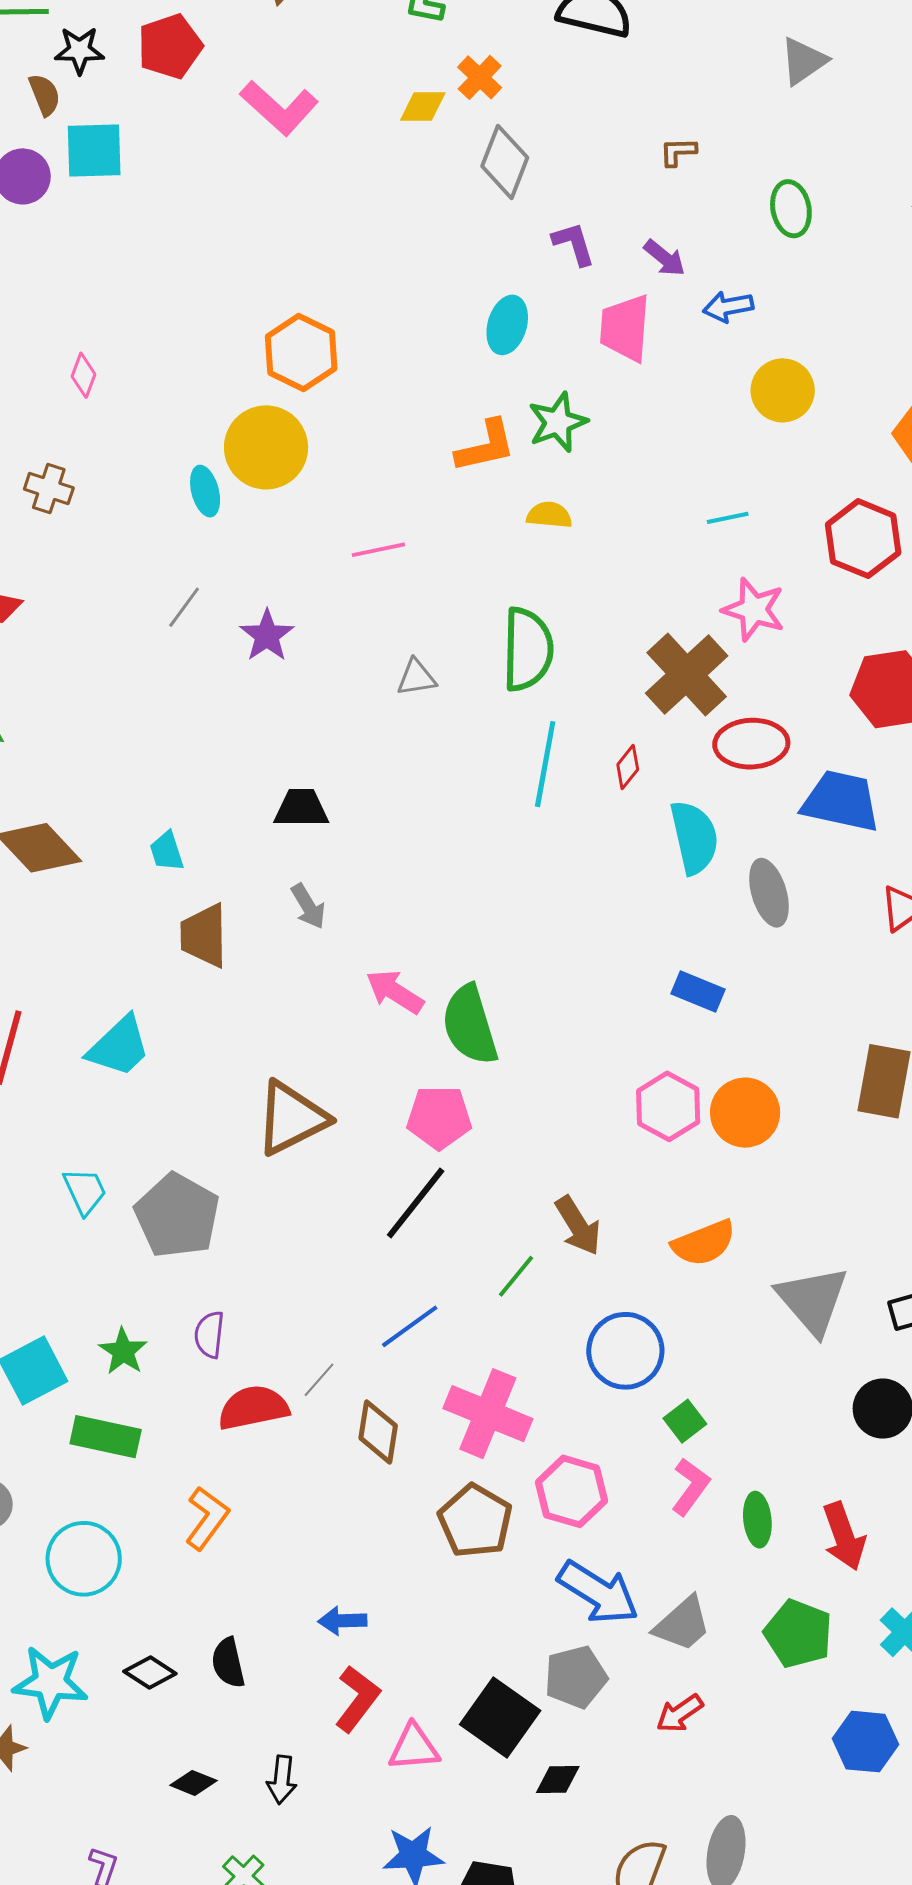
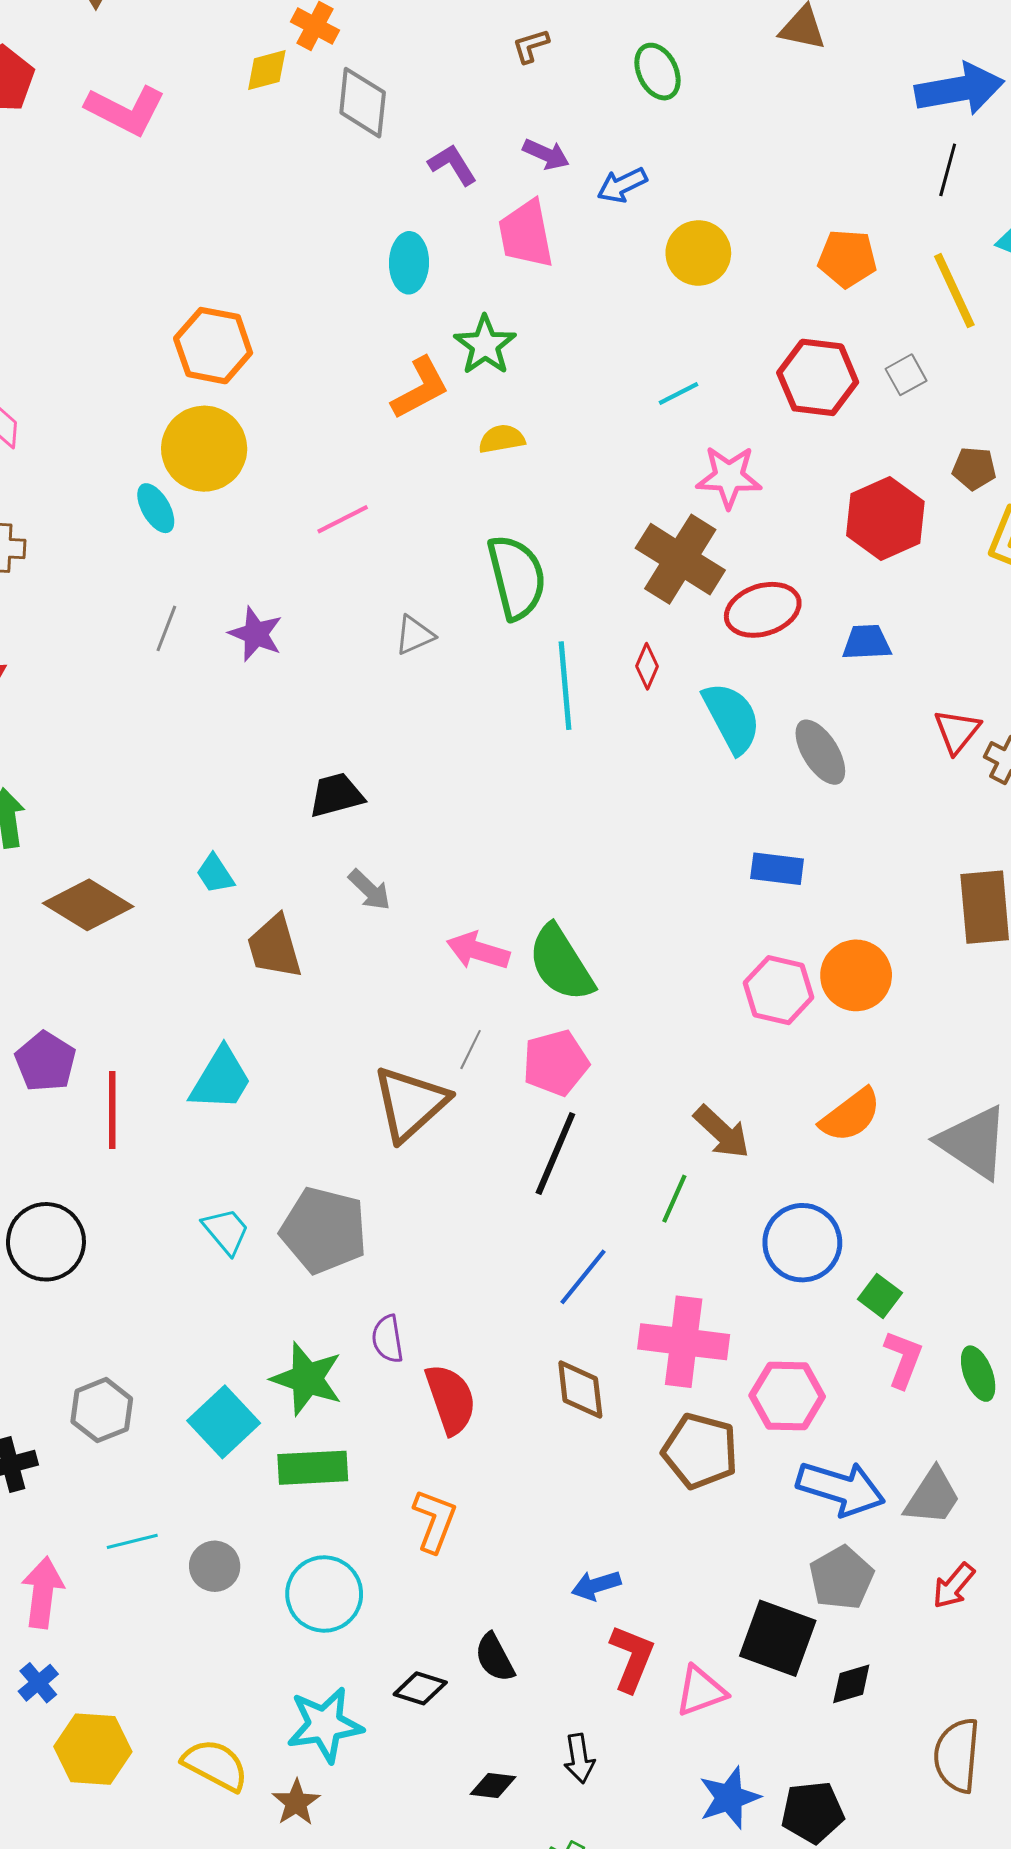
blue trapezoid: (841, 801) -> (867, 642), size x0.6
green star: (123, 1351) -> (307, 1379), size x1.5
gray line: (319, 1380) -> (471, 1050), moved
red semicircle: (253, 1408) -> (451, 1399), turned 98

